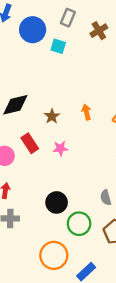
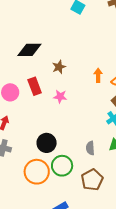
orange arrow: (86, 112) -> (98, 75), moved
orange circle: (54, 255) -> (37, 172), moved

